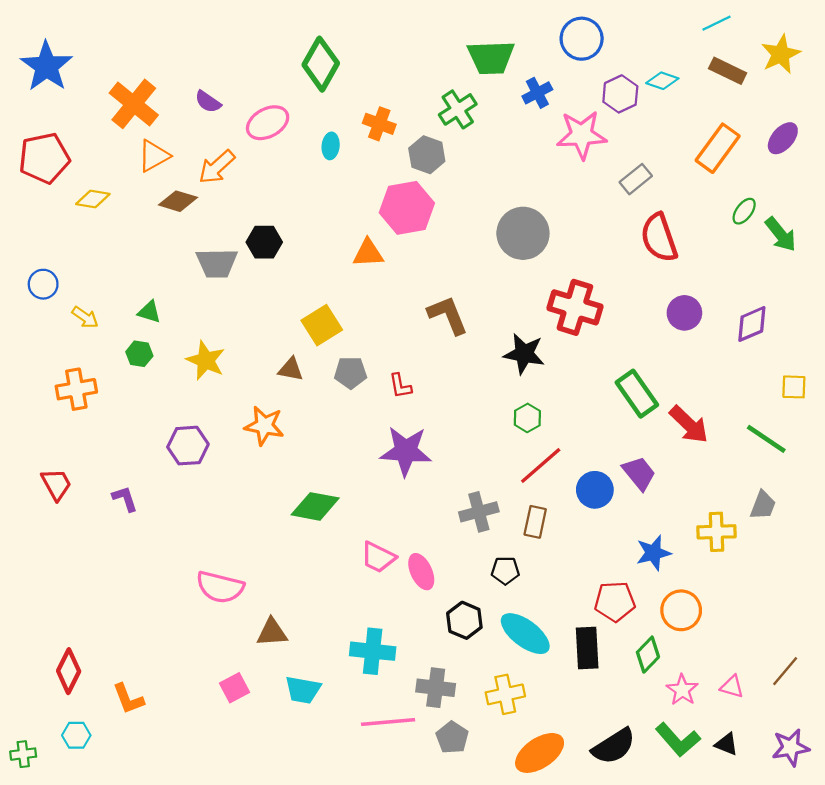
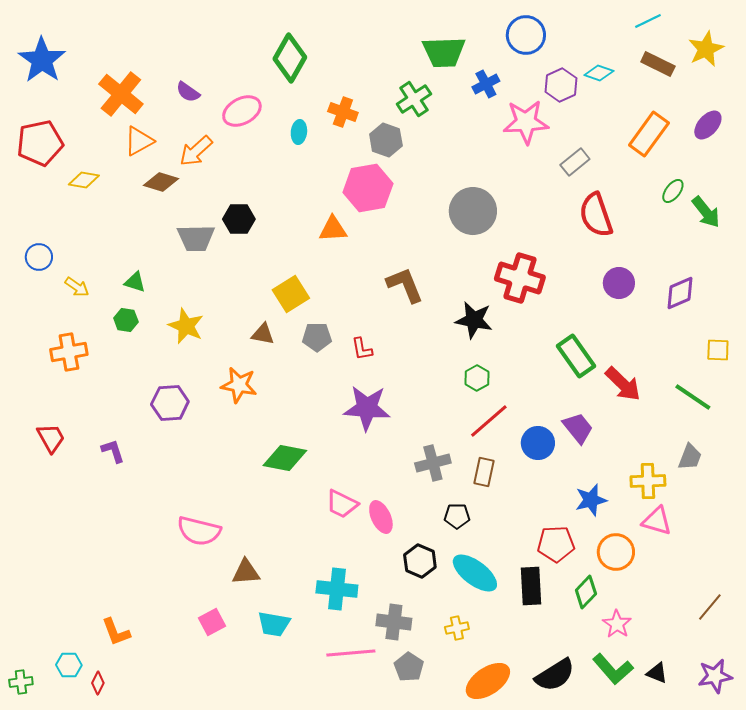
red diamond: (69, 671) -> (98, 683), moved, size x0.6
pink triangle: (732, 687) -> (657, 521), moved, size x1.4
yellow cross: (505, 694) -> (457, 628), size x0.7

